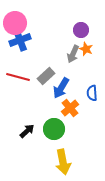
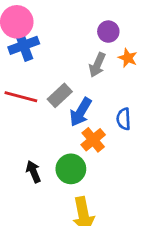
orange star: (86, 49) -> (128, 58), moved
black arrow: (27, 131) -> (33, 172), turned -70

